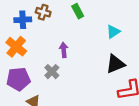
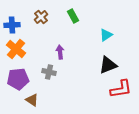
brown cross: (43, 12) -> (41, 17), turned 32
blue cross: (23, 20) -> (12, 25), moved
gray cross: (52, 72) -> (49, 72), turned -32

